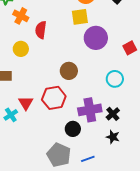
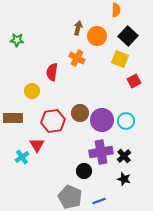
orange cross: (21, 16) -> (77, 58), moved
yellow square: (80, 17) -> (120, 59), moved, turned 30
purple circle: (96, 38) -> (102, 120), moved
red square: (130, 48) -> (134, 81), moved
red hexagon: (54, 98) -> (53, 121), moved

